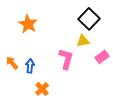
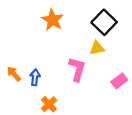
orange star: (28, 24) -> (53, 20), moved
pink rectangle: (102, 57) -> (119, 81), moved

